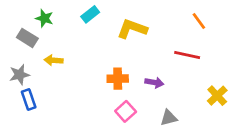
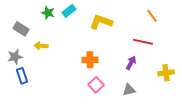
green star: (44, 18) -> (48, 13), moved
purple arrow: (154, 83) -> (131, 63), moved, turned -72
yellow cross: (217, 96) -> (166, 73), turned 35

